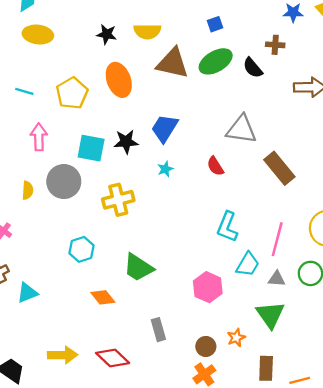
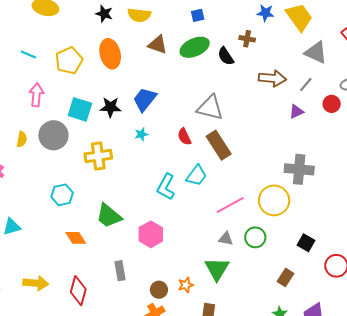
brown triangle: (173, 63) -> (158, 45), size x0.7
brown rectangle: (279, 168) -> (219, 145), moved
cyan L-shape: (227, 227) -> (166, 187), moved
pink line: (277, 239) -> (230, 205), turned 40
cyan trapezoid: (248, 264) -> (197, 176), moved
pink hexagon: (208, 287) -> (151, 234), moved
red diamond: (113, 358) -> (78, 291), turned 56

